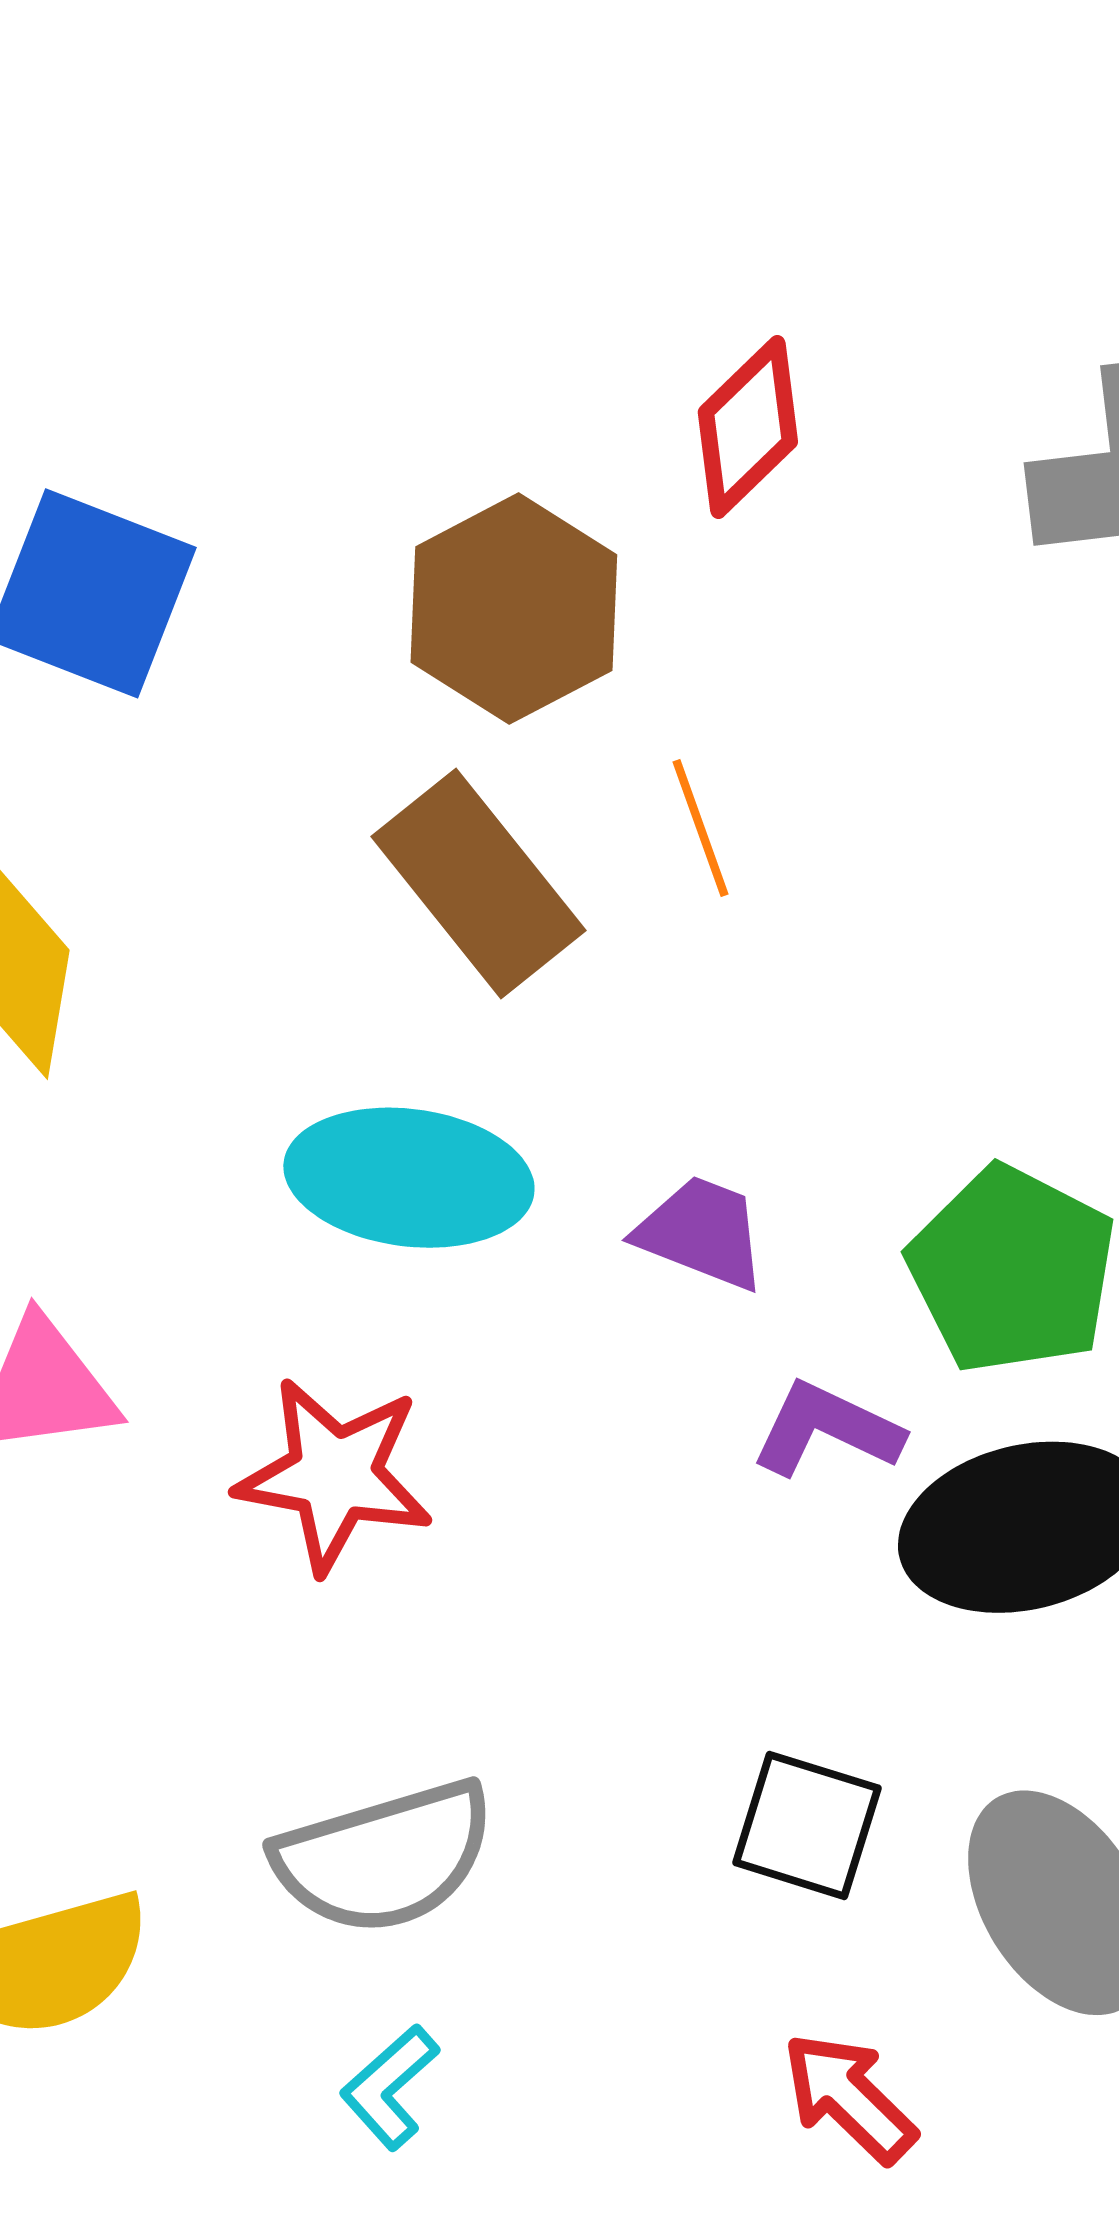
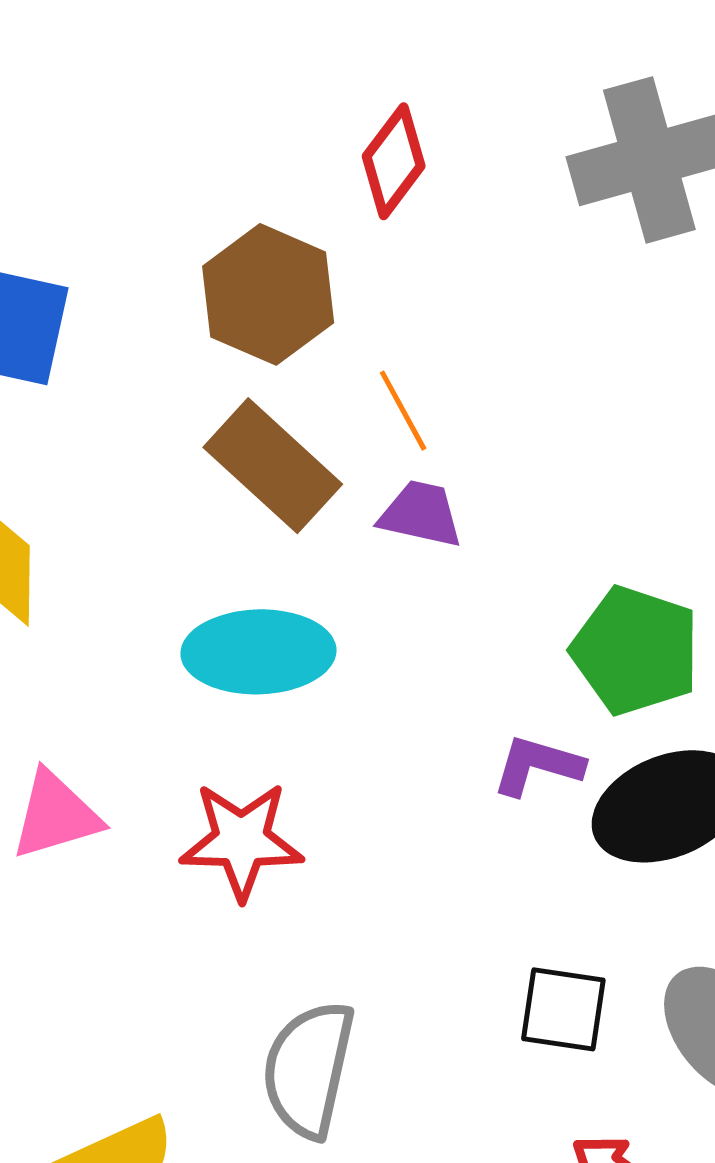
purple trapezoid: (702, 1233) -> (421, 514), moved
gray semicircle: (384, 1857) -> (308, 1069), turned 128

